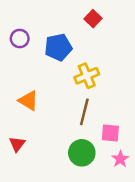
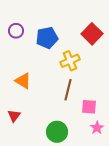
red square: (93, 19) -> (92, 34), moved, size x1.5
green circle: (82, 153) -> (57, 132), moved

